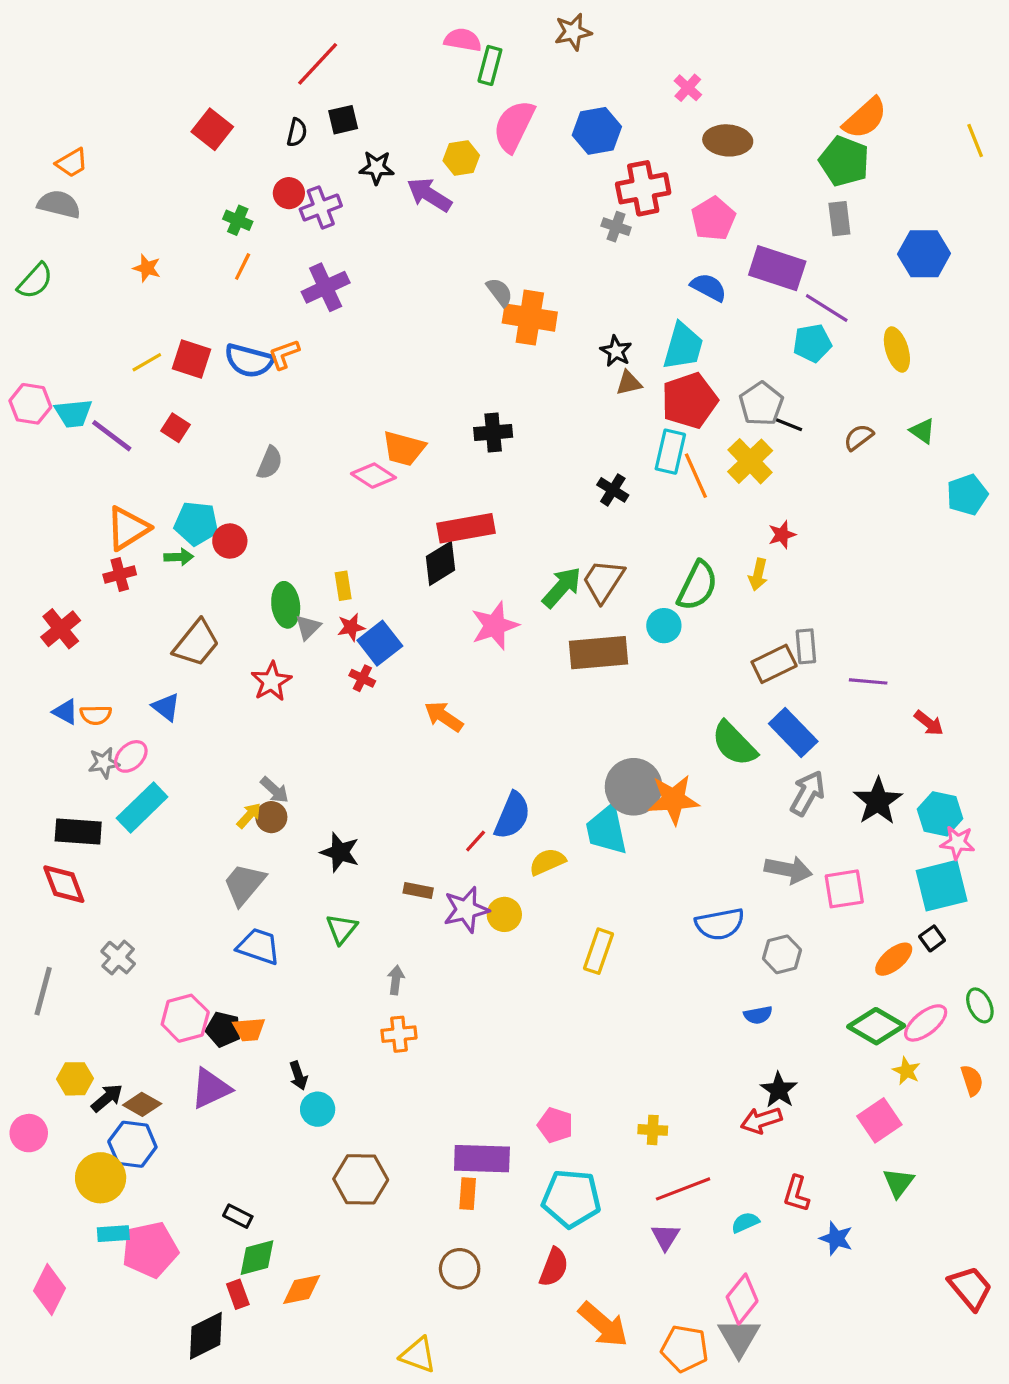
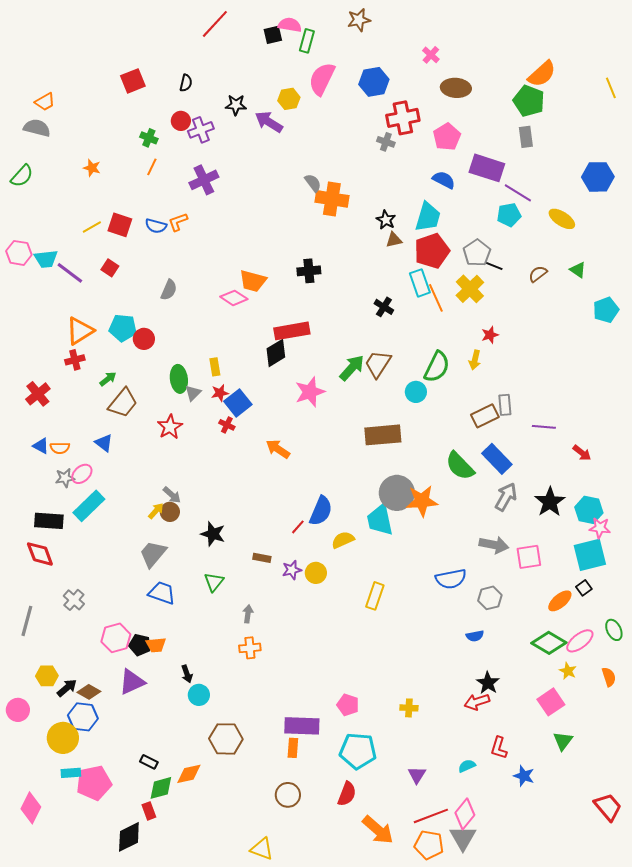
red line: (318, 64) -> (215, 24), moved
black square: (343, 120) -> (273, 35), moved
red square: (212, 129) -> (133, 81), turned 30
blue hexagon: (924, 254) -> (598, 177), moved
yellow ellipse: (897, 350) -> (562, 219), turned -40
blue semicircle: (249, 361) -> (156, 226), size x0.7
cyan rectangle: (670, 452) -> (420, 283), turned -32
green arrow: (179, 557) -> (108, 379), moved, turned -36
brown rectangle: (598, 653) -> (383, 435), moved
purple star: (466, 910) -> (292, 570), size x0.7
red line: (683, 1189) -> (431, 816), moved
orange diamond: (302, 1289) -> (189, 774), moved

